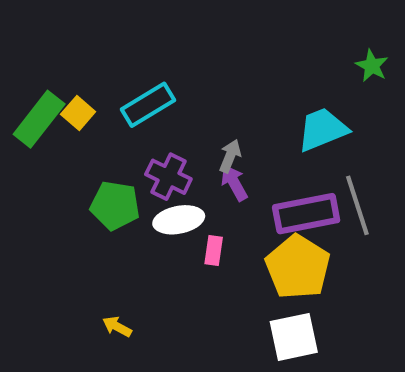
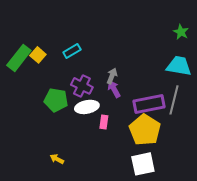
cyan rectangle: (148, 105) -> (72, 51), size x0.7
cyan trapezoid: (323, 129) -> (179, 66), moved, turned 32
gray line: (357, 205) -> (174, 100), turned 32

